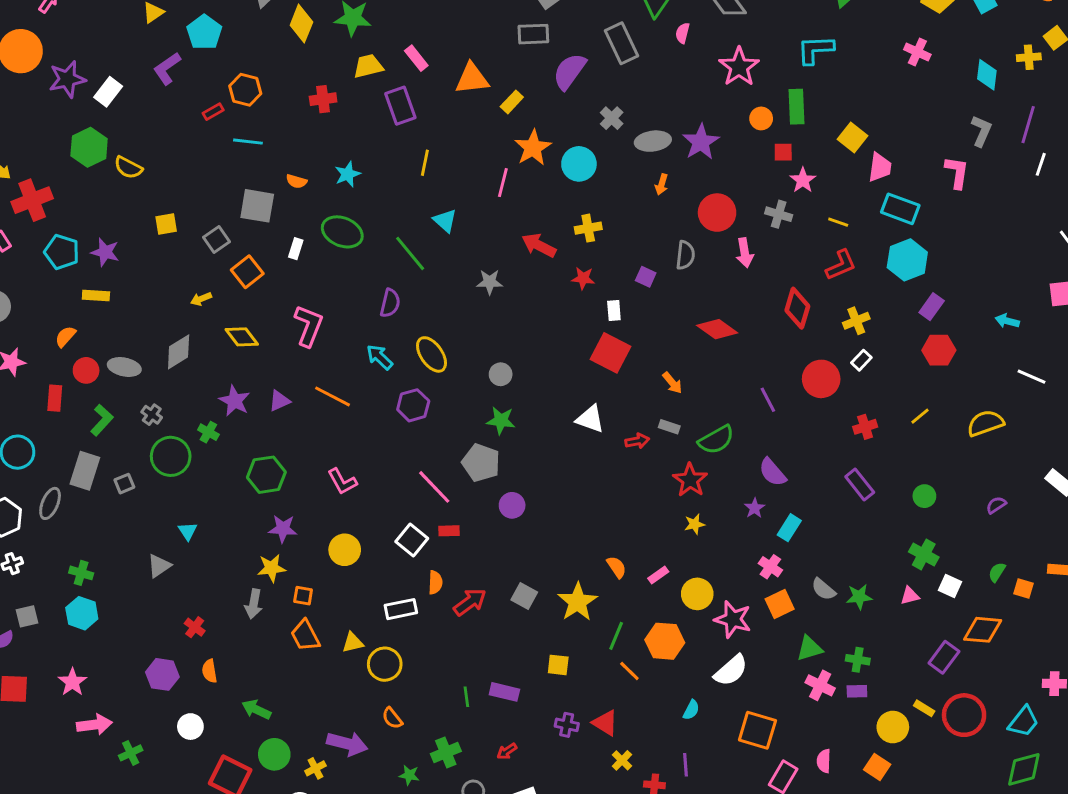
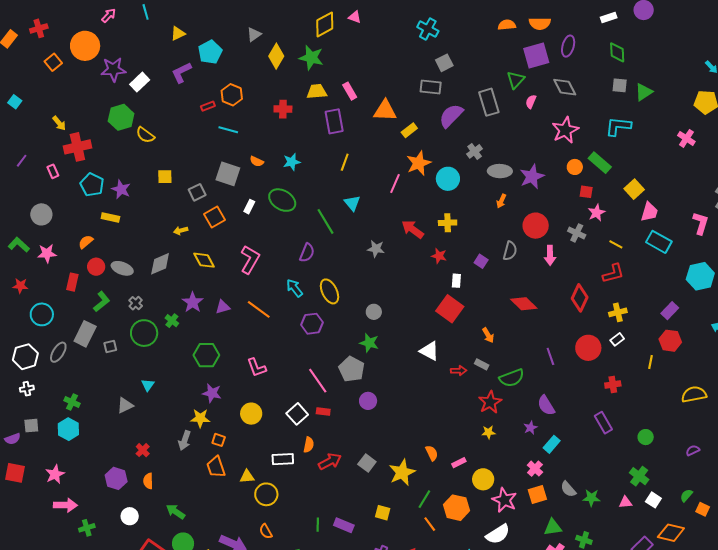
green rectangle: (796, 107) -> (600, 163), turned -55
cyan hexagon: (907, 260) -> (700, 276), moved
yellow line: (920, 416) -> (651, 362), moved, turned -48

